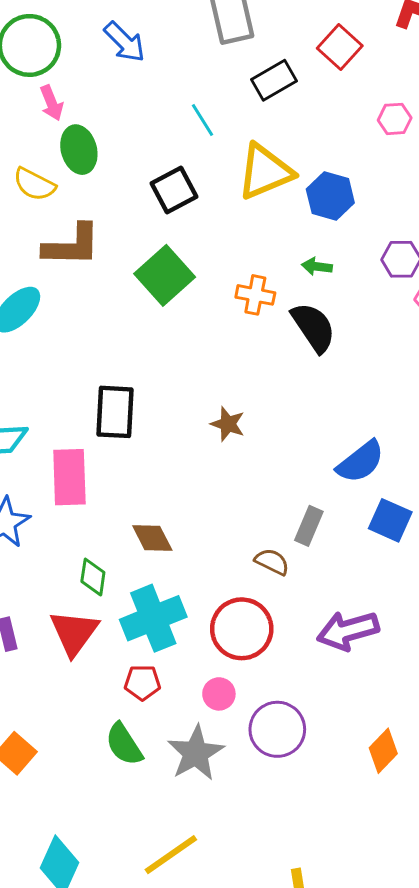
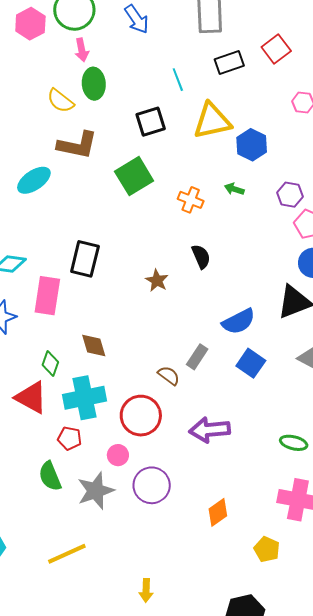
black semicircle: (313, 327) -> (201, 257), moved, size x0.7
red triangle: (74, 633) -> (31, 397), turned -48

